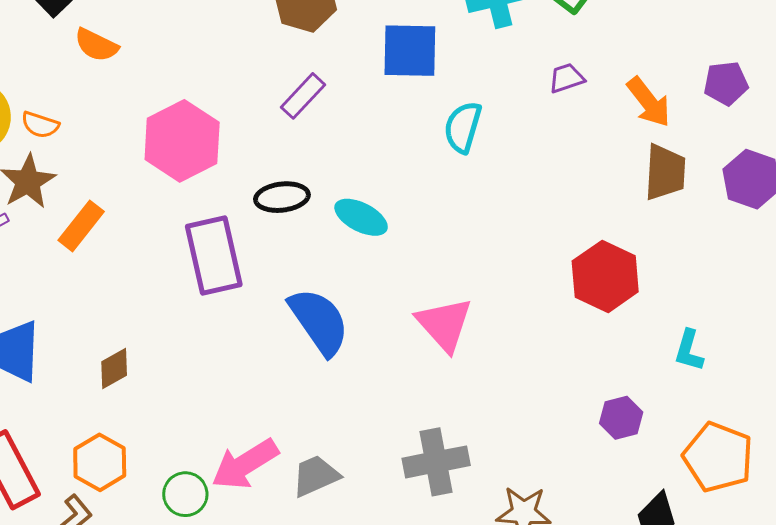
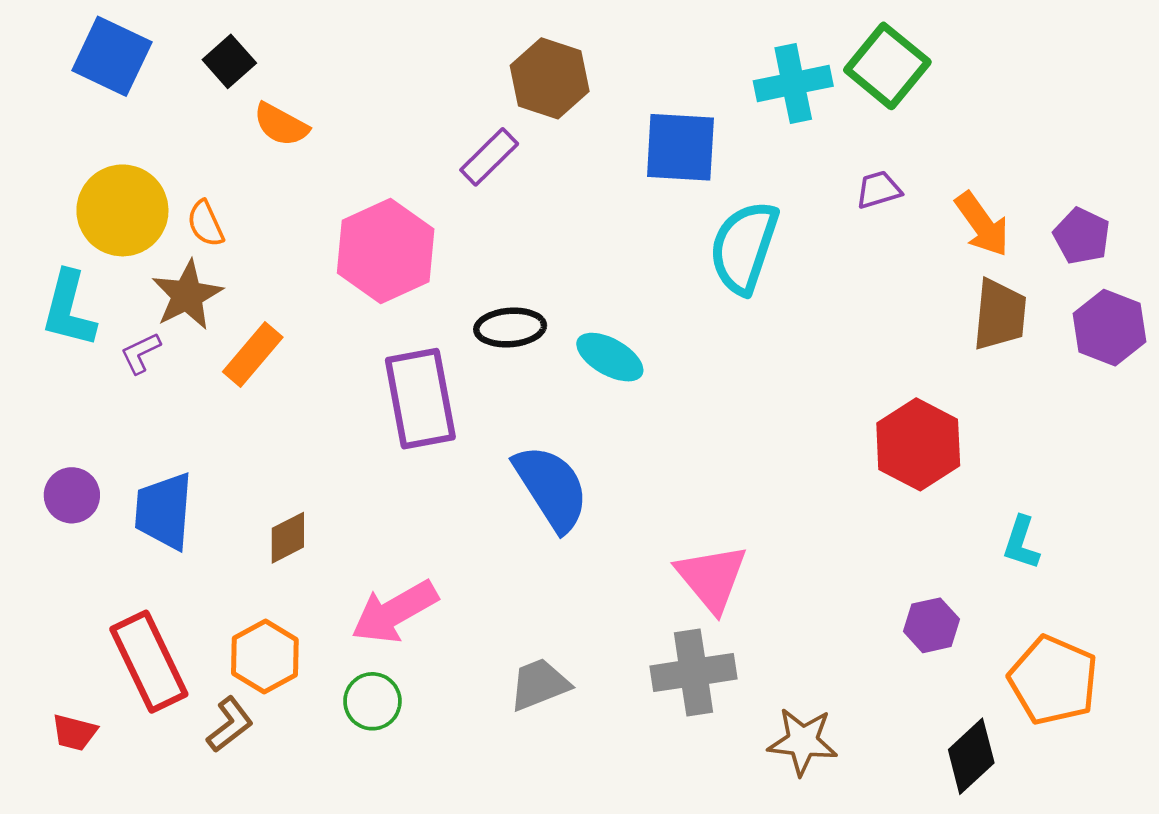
purple pentagon: (726, 83) -> (1082, 236), moved, turned 30
purple rectangle: (303, 96) -> (489, 157), moved
orange semicircle: (40, 125) -> (206, 224), turned 45
cyan semicircle: (463, 127) -> (744, 247), size x1.4
pink triangle: (444, 324) -> (712, 578), moved
pink arrow: (245, 464) -> (394, 612), moved

